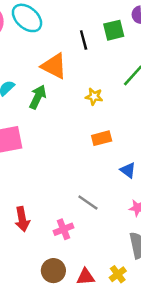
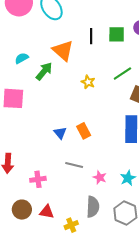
orange rectangle: (102, 138) -> (84, 131), moved, turned 63
blue triangle: (128, 170) -> (60, 133), moved
gray line: (88, 203) -> (74, 165), moved, turned -36
red triangle: (85, 277) -> (47, 212), moved

